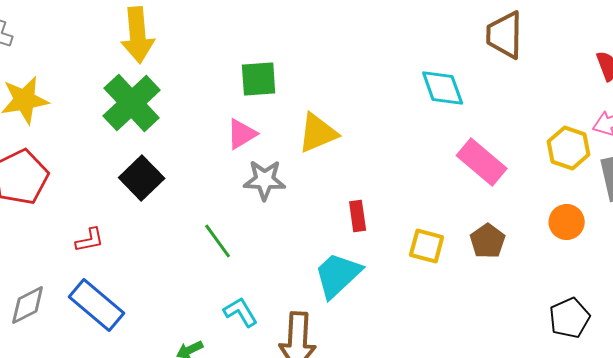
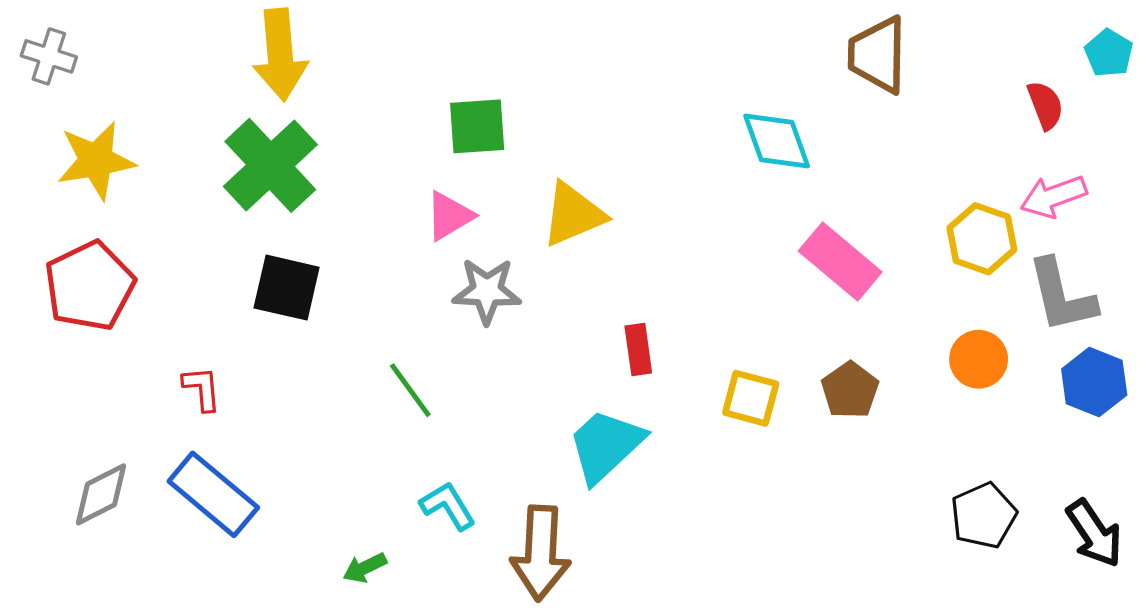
black square: (142, 178) -> (287, 288), turned -33
red L-shape: (90, 240) -> (202, 389), turned -84

